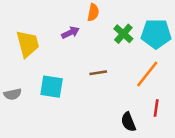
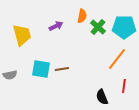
orange semicircle: (93, 12) -> (82, 16), moved
brown line: (98, 73) -> (62, 69), moved

